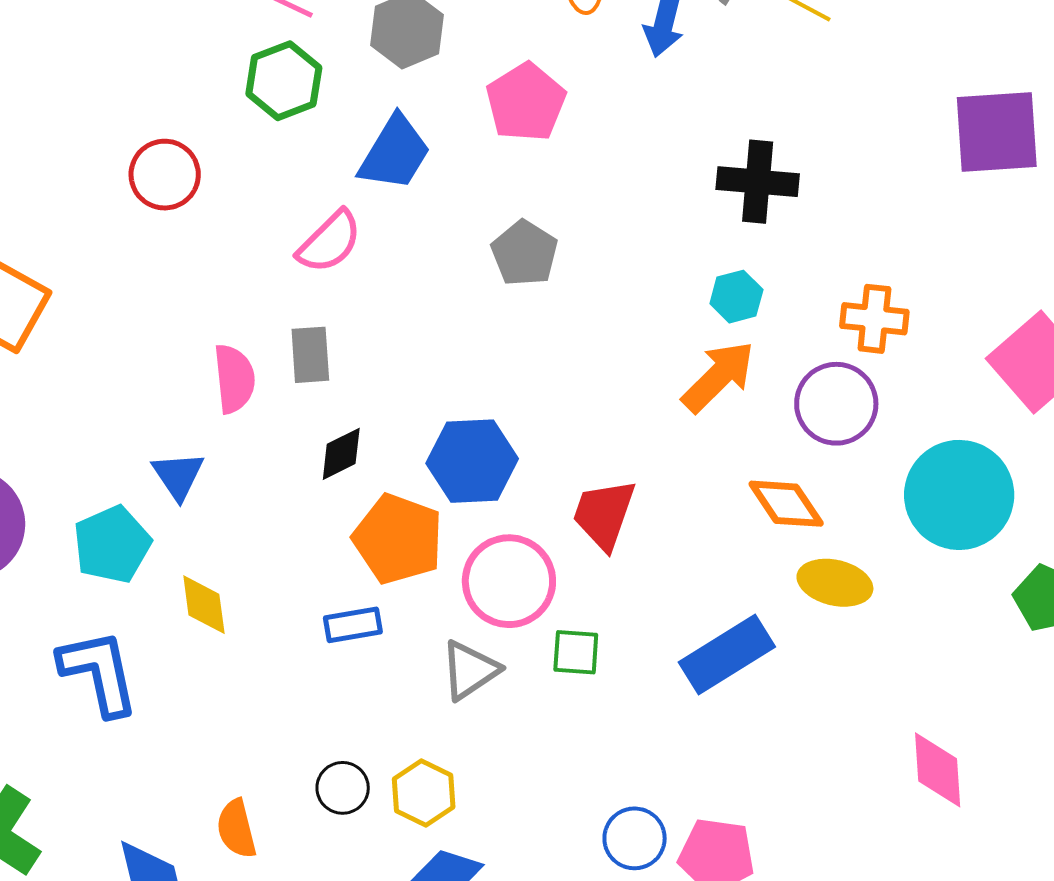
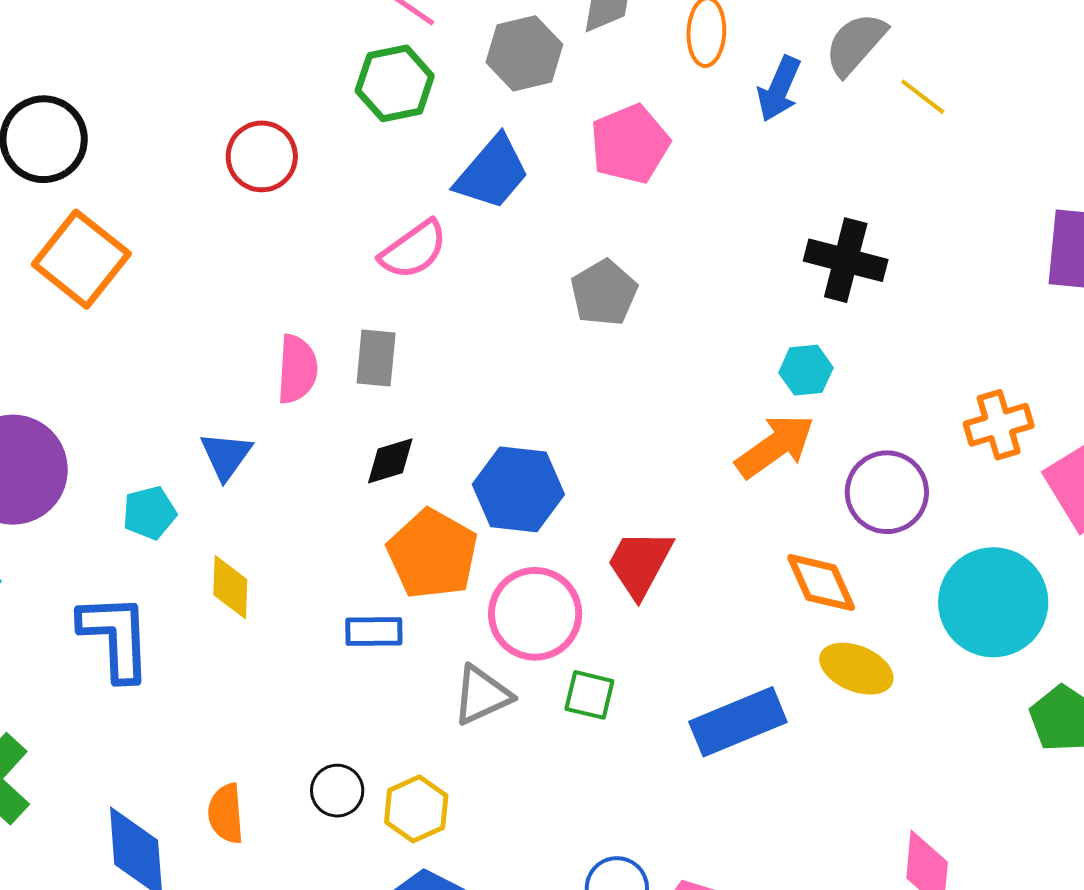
orange cross: (874, 319) -> (999, 425), moved, turned -32
cyan pentagon: (112, 544) -> (149, 513), size x0.7

